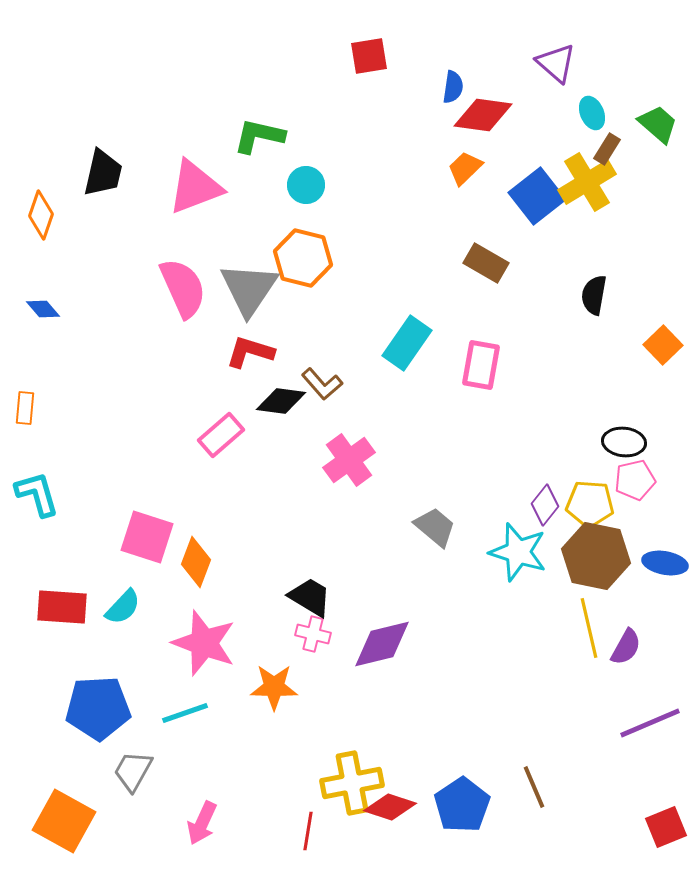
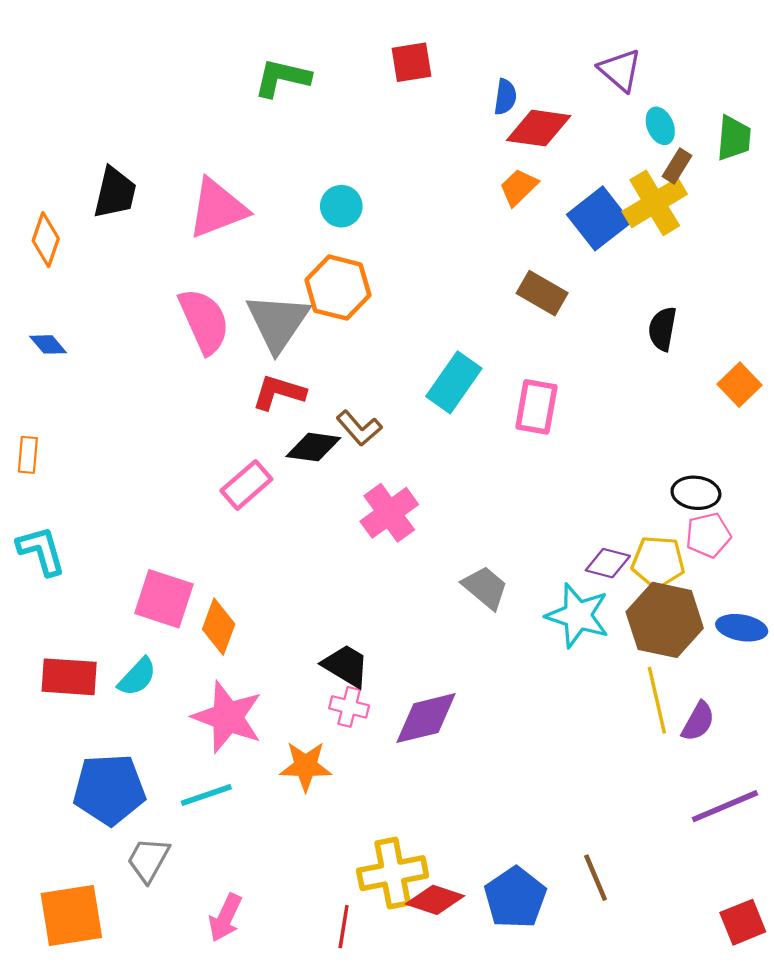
green trapezoid: (658, 124) -> (734, 138), turned 54
green L-shape: (259, 136) -> (282, 78), moved
purple diamond: (545, 505) -> (608, 563), turned 66
orange square: (64, 821) -> (71, 915), turned -38

